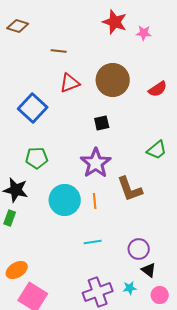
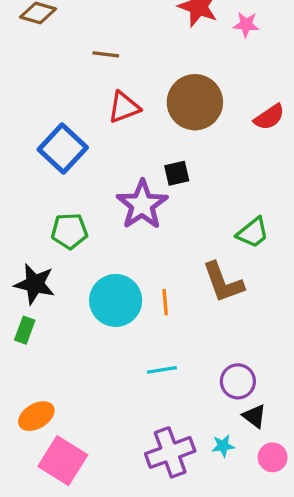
green trapezoid: (157, 150) -> (253, 233), moved
purple star: (96, 163) -> (142, 205), moved

